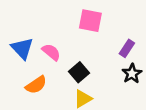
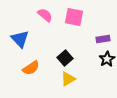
purple rectangle: (127, 48) -> (103, 39), turned 48
pink semicircle: (51, 52) -> (45, 15), moved

